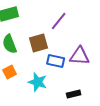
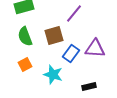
blue rectangle: (56, 61) -> (71, 53), turned -66

